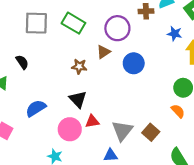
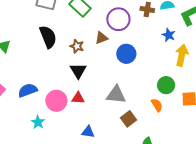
black semicircle: (22, 62) -> (48, 37), moved, size x1.6
black triangle: (78, 99) -> (78, 71), moved
blue semicircle: (36, 108) -> (28, 90), moved
gray triangle: (122, 131) -> (116, 95), moved, turned 45

